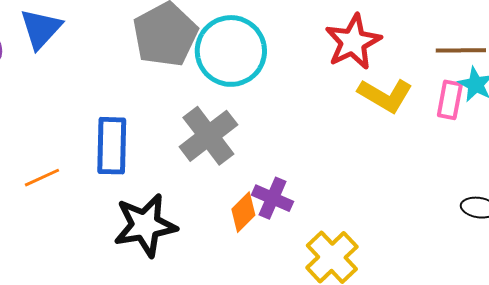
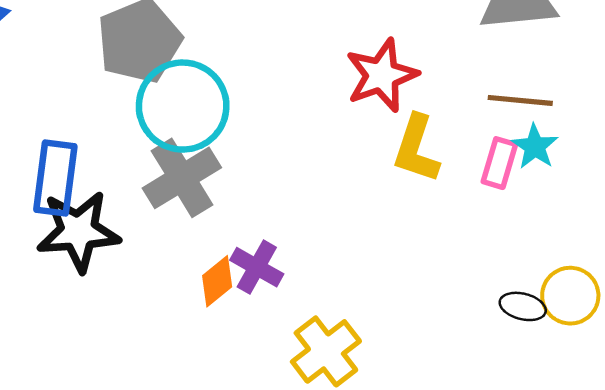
cyan circle: (231, 51) -> (183, 106), moved
yellow L-shape: (385, 95) -> (416, 149), turned 72
black star: (145, 225) -> (78, 231), moved

